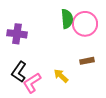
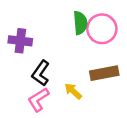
brown rectangle: (87, 61) -> (104, 73), size x1.6
black L-shape: (19, 72) -> (41, 73), moved

